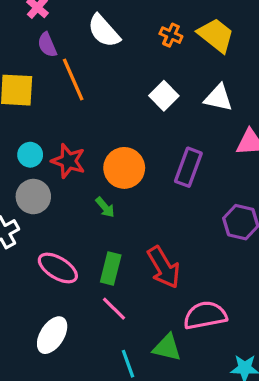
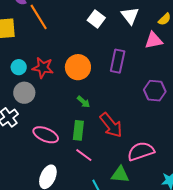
white triangle: (218, 98) -> (130, 16), turned 48
green arrow: (105, 207) -> (84, 102), moved

